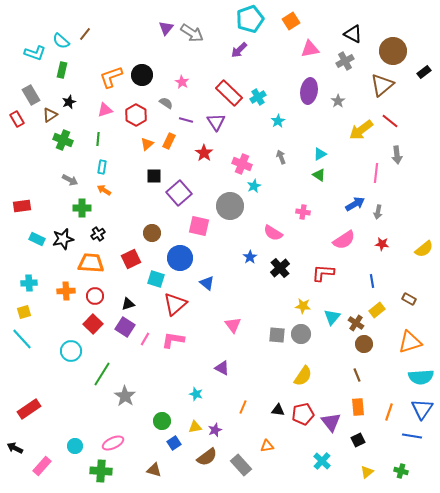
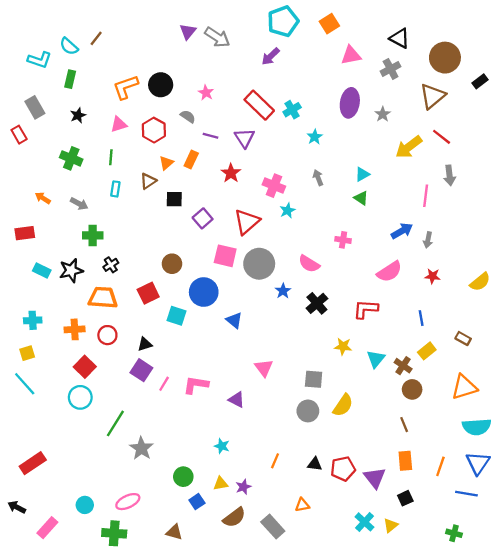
brown triangle: (50, 115) -> (148, 181), moved
orange arrow: (104, 190) -> (43, 198), moved
purple square: (179, 193) -> (203, 218), size x0.7
gray circle: (230, 206) -> (259, 264), moved
red triangle: (175, 304) -> (247, 222), moved
red square: (93, 324) -> (85, 367), moved
gray circle: (301, 334) -> (308, 411), moved
purple triangle: (222, 368) -> (237, 400), moved
yellow semicircle: (303, 376) -> (343, 405), moved
yellow triangle: (367, 472) -> (391, 525), moved

